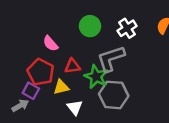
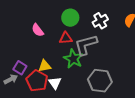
red triangle: (72, 66) -> (66, 38), moved
red pentagon: (41, 72) -> (37, 81), moved
gray hexagon: (114, 95) -> (100, 81), moved

